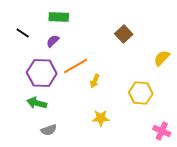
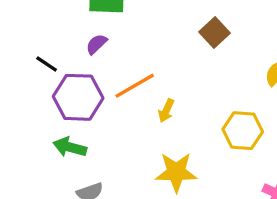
black line: (23, 33) -> (47, 64), moved
yellow star: (101, 118) -> (176, 172), size x1.4

